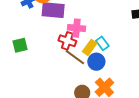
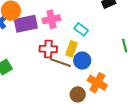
pink cross: (76, 28) -> (51, 19), moved
cyan rectangle: (102, 43) -> (81, 29), moved

